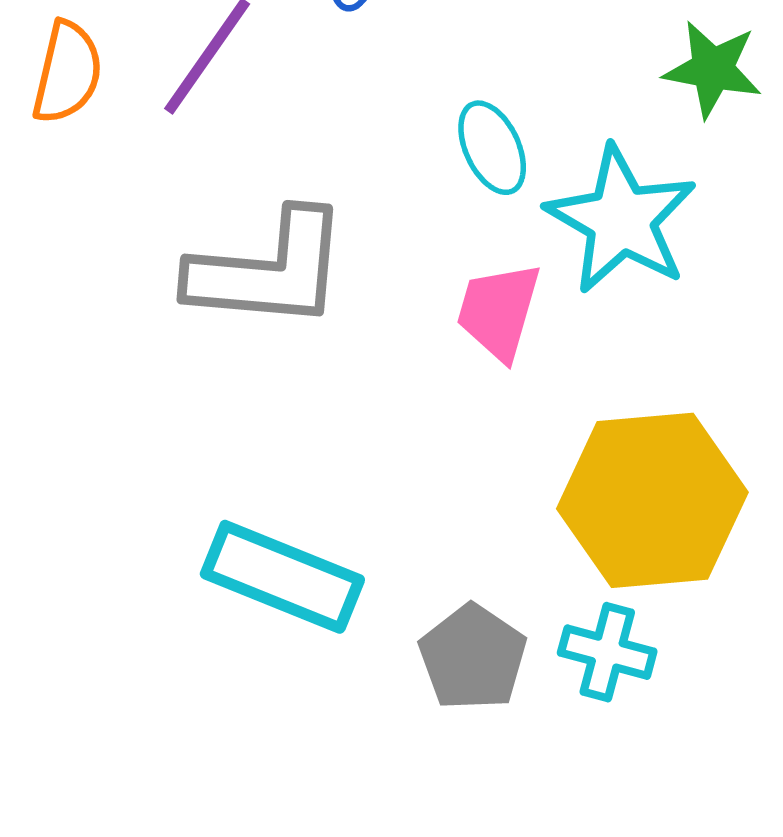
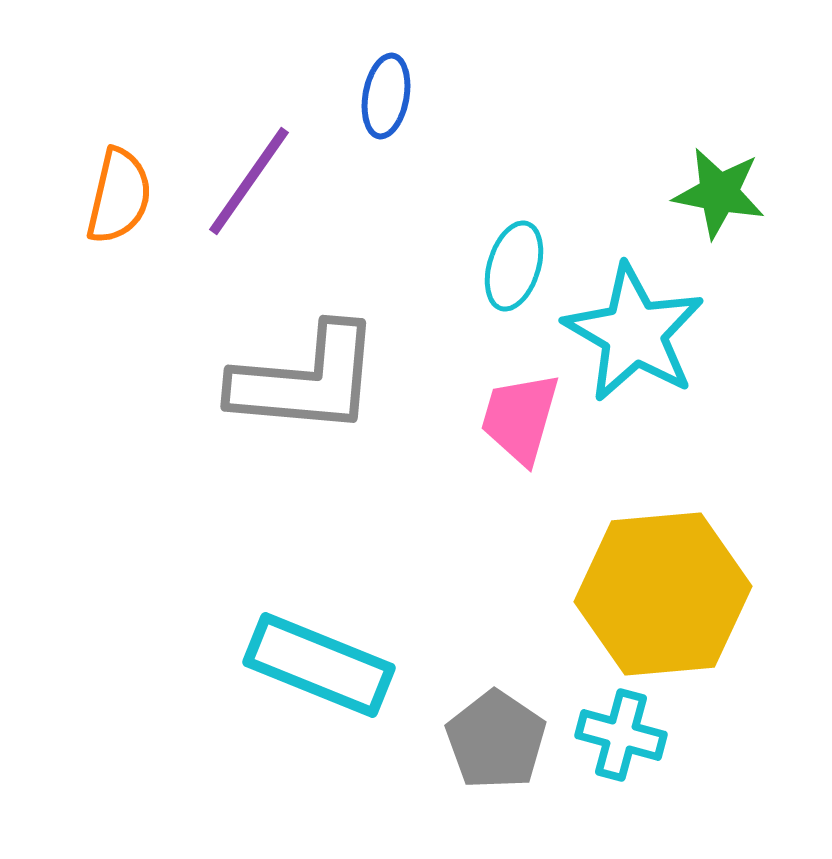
cyan ellipse: (492, 148) -> (514, 266), turned 42

